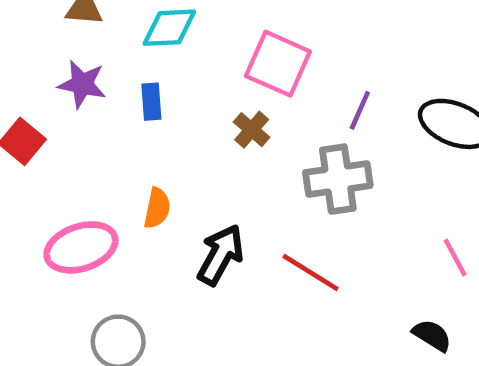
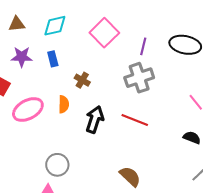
pink square: (278, 64) -> (104, 33), turned 32
brown cross: (252, 130) -> (82, 80), moved
pink ellipse: (81, 247) -> (28, 109), moved

